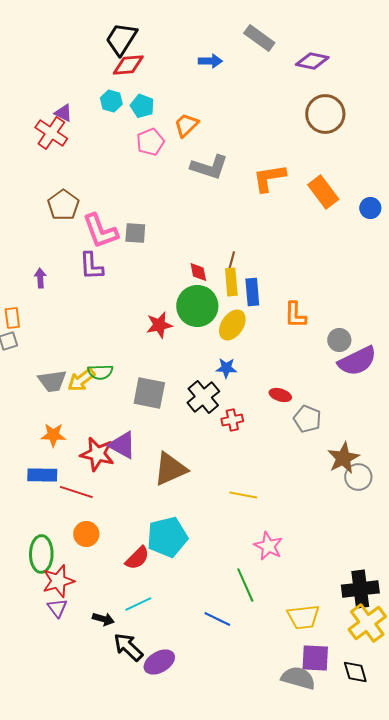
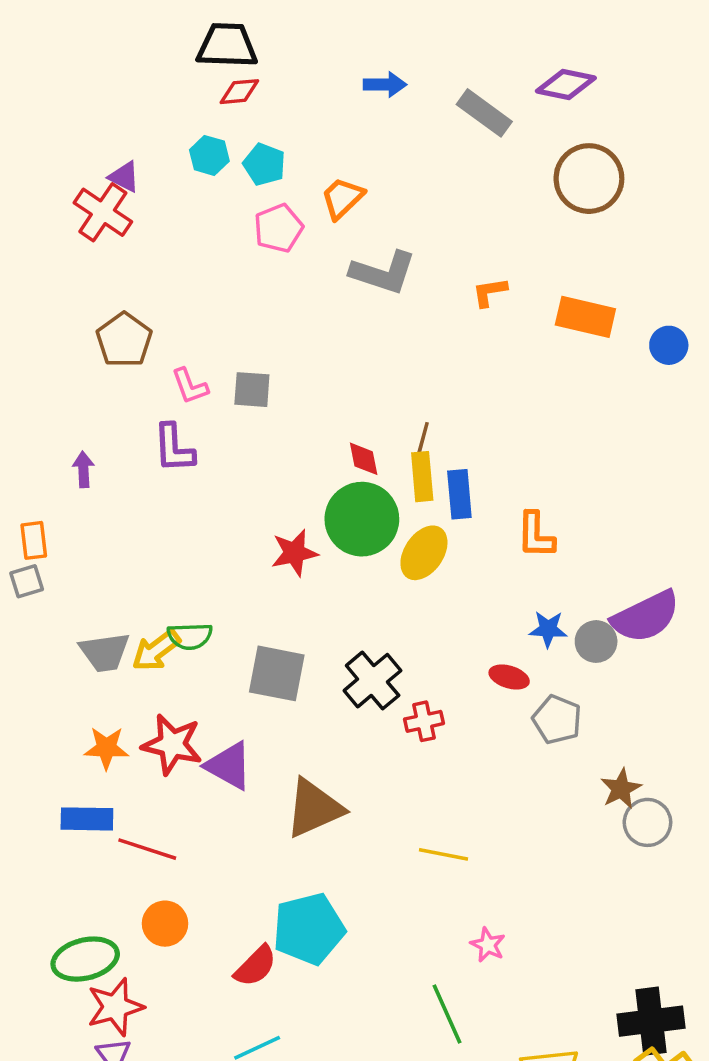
gray rectangle: (259, 38) -> (484, 113), moved
black trapezoid: (121, 39) -> (227, 45), turned 60
red diamond: (128, 65) -> (239, 92), size x0.7
orange L-shape: (269, 178) -> (490, 292), size x0.6
orange rectangle: (323, 192) -> (585, 317), turned -40
pink L-shape: (100, 231) -> (190, 386), size x0.6
gray circle: (339, 340) -> (596, 642), moved
blue star: (226, 368) -> (548, 629), moved
red star: (97, 454) -> (172, 744), moved
brown star: (343, 458) -> (621, 789), size x0.7
pink star: (268, 546) -> (488, 945), size x0.7
green ellipse: (41, 554) -> (85, 959), turned 75

